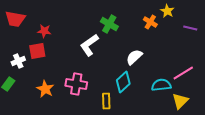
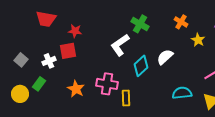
yellow star: (167, 11) -> (198, 40), moved
cyan diamond: (123, 82) -> (141, 66), moved
cyan semicircle: (161, 85) -> (182, 93), moved
yellow rectangle: (106, 101) -> (126, 98), moved

